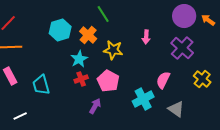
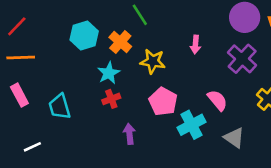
pink semicircle: (163, 80) -> (217, 100), turned 114
pink pentagon: (108, 81) -> (163, 101), moved
purple arrow: (95, 106) -> (129, 134), turned -35

